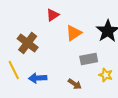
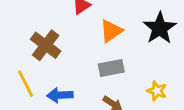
gray rectangle: (89, 59) -> (111, 68), moved

